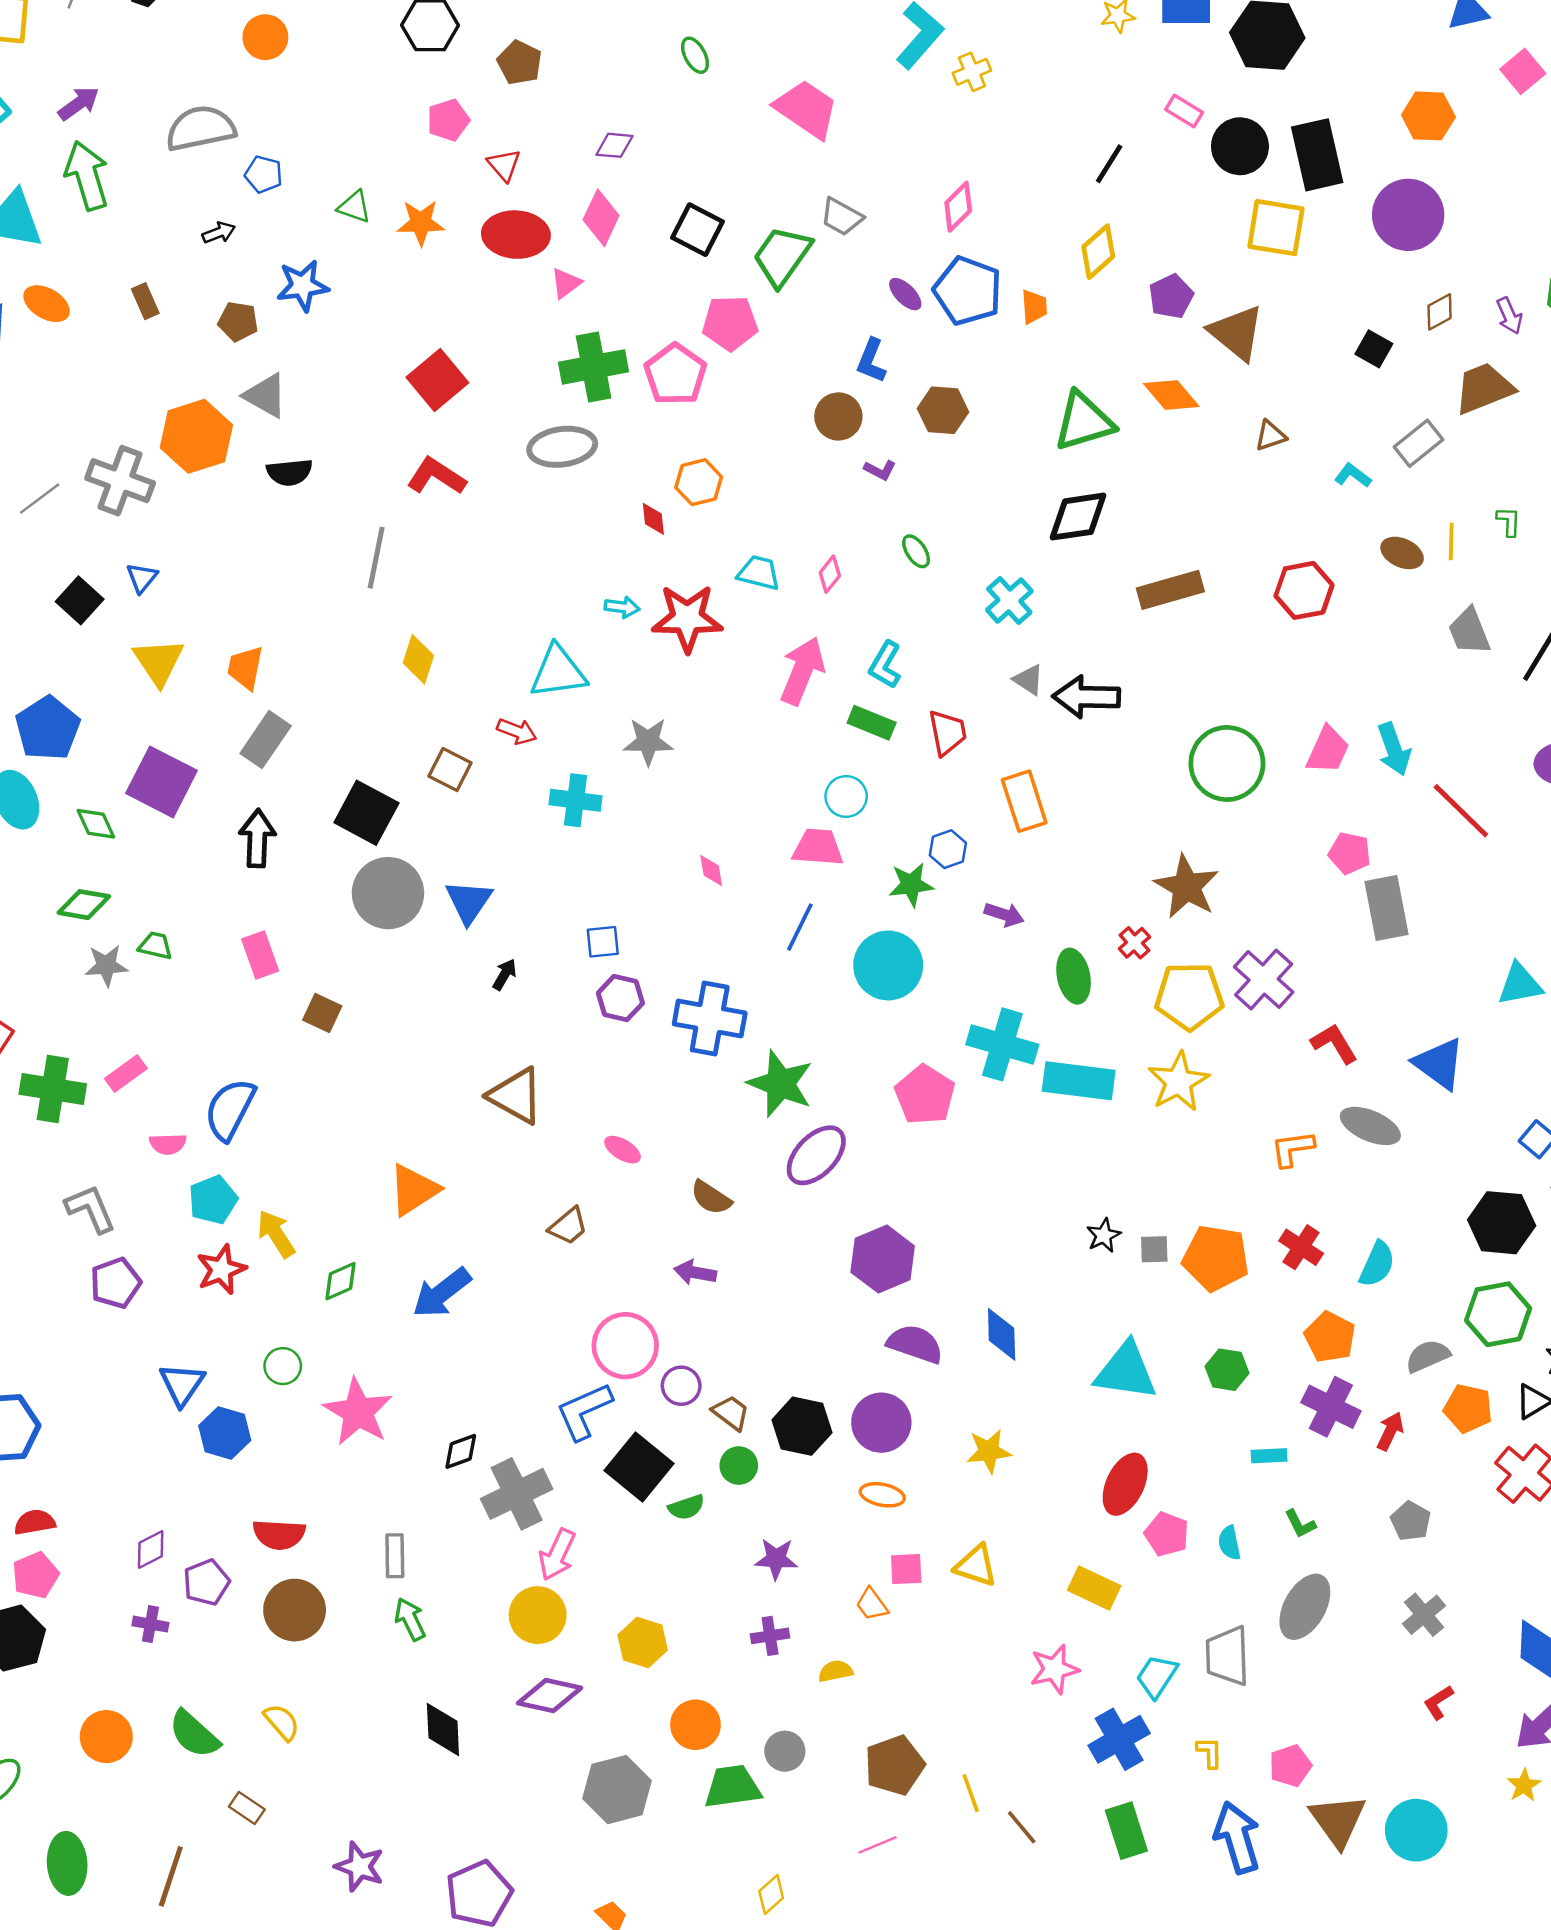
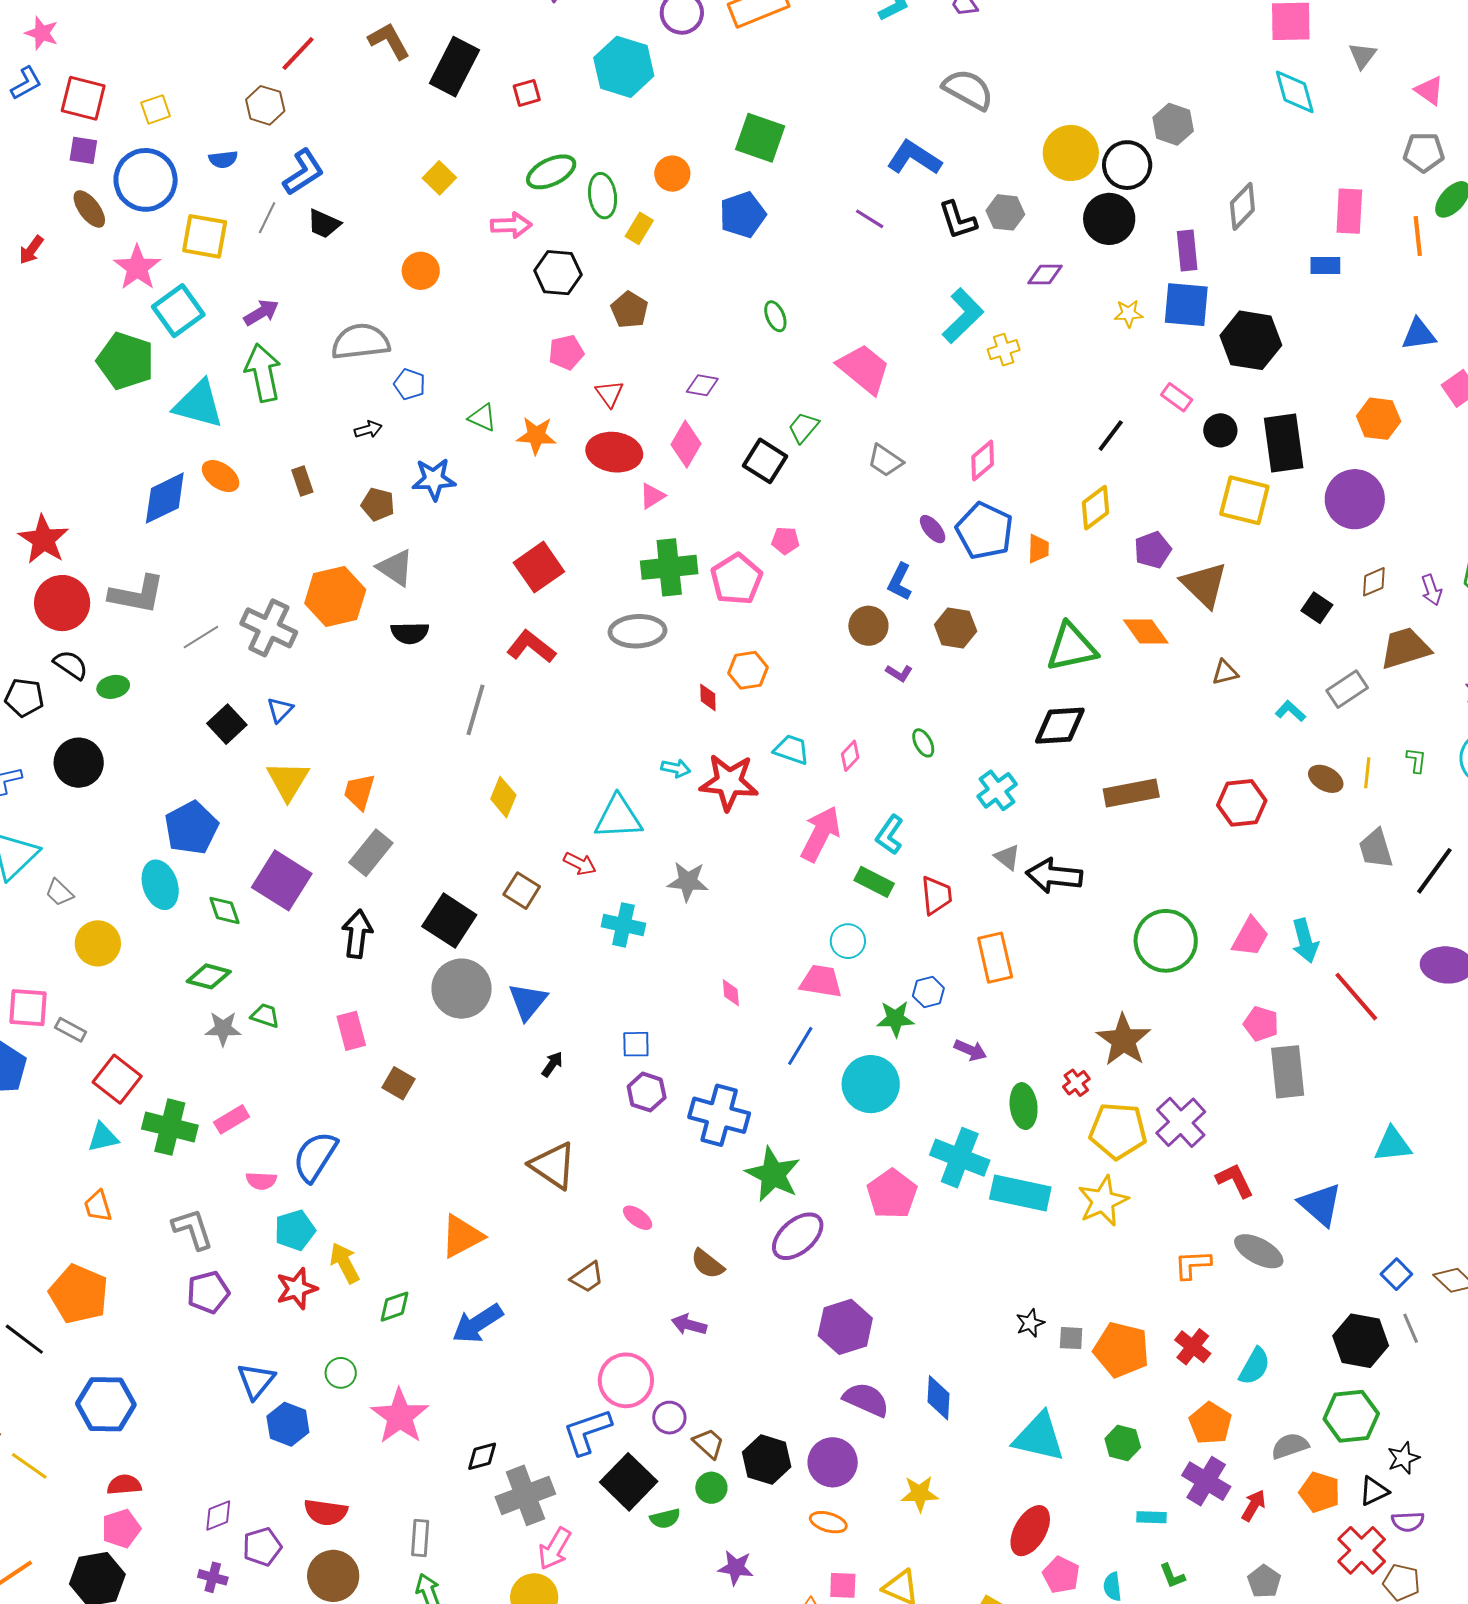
black circle: (1240, 146) -> (1220, 430), size x0.7
green trapezoid: (782, 256) -> (803, 428), moved, size x0.6
pink pentagon: (730, 323) -> (785, 541), size x0.6

